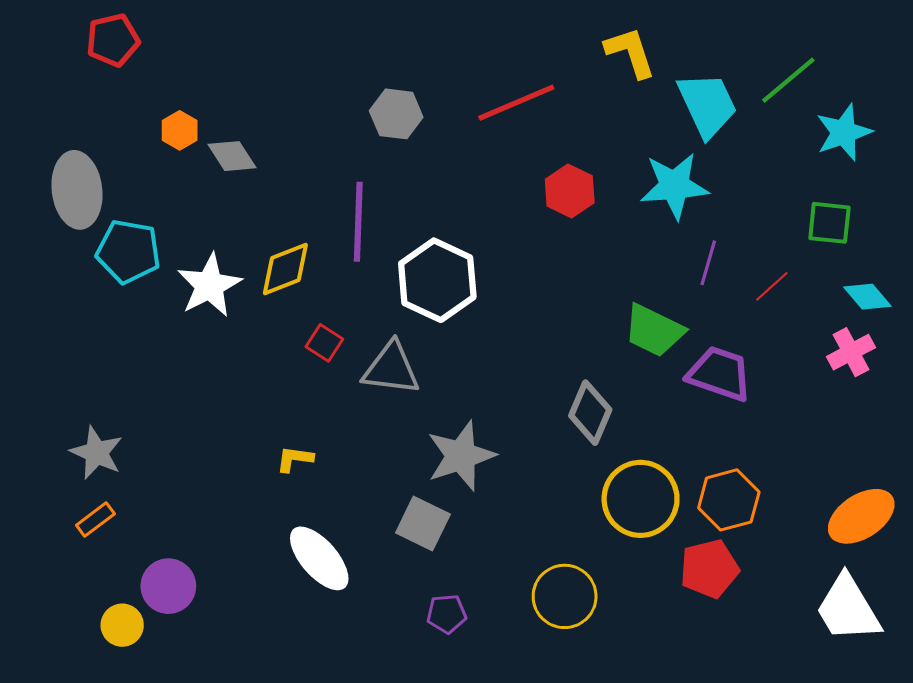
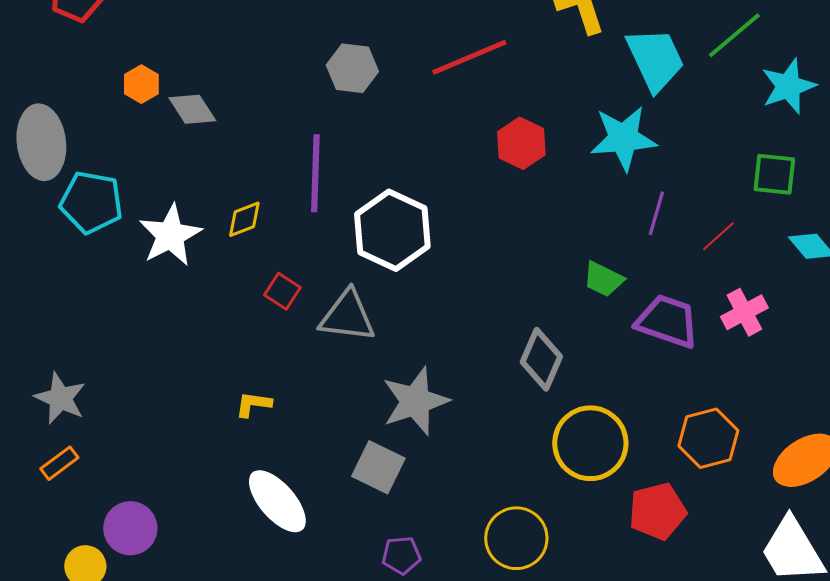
yellow diamond: (285, 269) -> (244, 219), size x0.7
green trapezoid: (654, 331) -> (603, 279), size x0.7
pink cross: (851, 352) -> (744, 312), moved
orange hexagon: (729, 500) -> (708, 438), moved

